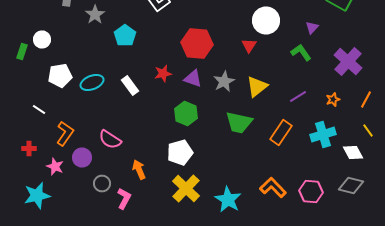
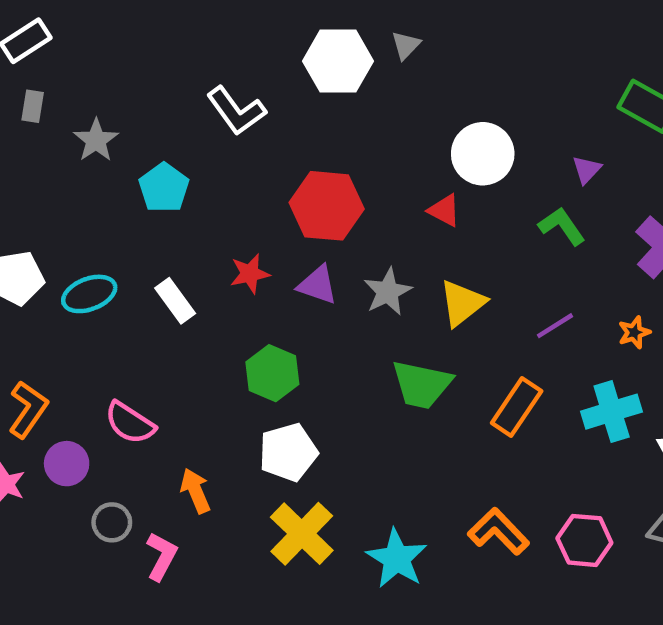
red triangle: (249, 46) -> (444, 210), turned -35
green hexagon: (186, 114) -> (272, 373), moved

